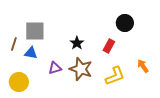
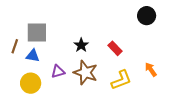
black circle: (125, 23) -> (147, 16), moved
red rectangle: (109, 46) -> (115, 48), turned -72
yellow circle: (19, 82) -> (31, 83), moved

